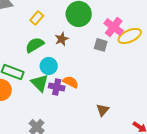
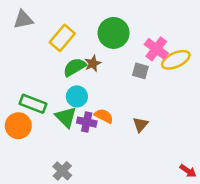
yellow rectangle: (37, 18) -> (62, 38), size x1.5
green semicircle: (35, 45) -> (74, 67), moved
brown triangle: (103, 110) -> (140, 125), moved

